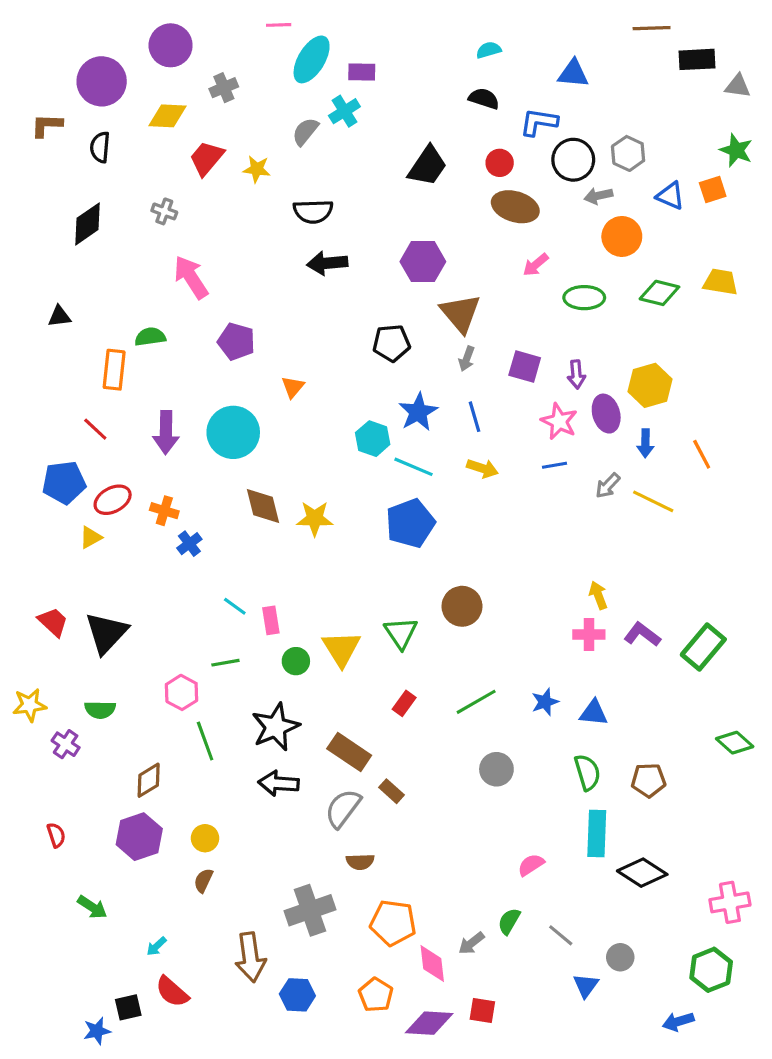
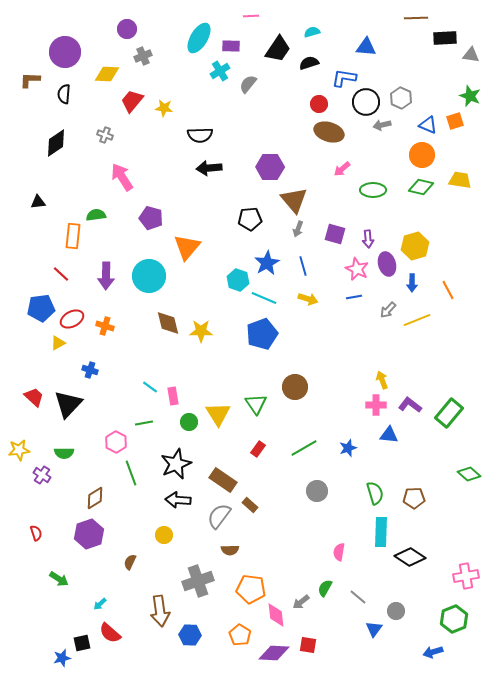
pink line: (279, 25) -> (251, 16), moved
purple circle: (171, 45) -> (127, 29), moved, size x0.7
black semicircle: (484, 99) -> (309, 63), turned -36
gray semicircle: (305, 132) -> (248, 84), moved
black trapezoid: (428, 166) -> (278, 49), moved
orange circle: (622, 236) -> (422, 155), moved
orange triangle: (293, 387) -> (187, 247), size x1.8
yellow line: (653, 501) -> (417, 320), turned -48
blue cross: (189, 544) -> (90, 370), moved, turned -35
blue triangle: (594, 713) -> (389, 435), moved
yellow circle: (205, 838) -> (164, 535), moved
pink semicircle: (531, 865) -> (339, 552), turned -48

